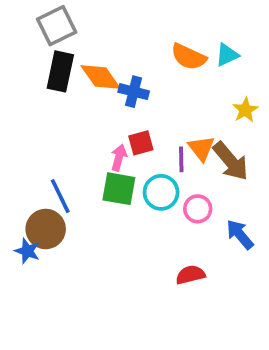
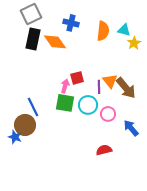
cyan triangle: (227, 55) -> (124, 30), turned 40
orange semicircle: (189, 57) -> (103, 31), turned -108
blue cross: (134, 92) -> (71, 23), moved
yellow star: (245, 110) -> (134, 43), moved

